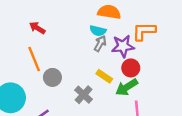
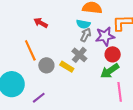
red arrow: (37, 28) -> (41, 23), moved
yellow rectangle: (104, 76) -> (67, 67), moved
gray cross: (84, 95) -> (79, 55), moved

